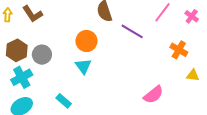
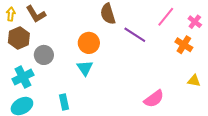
brown hexagon: (17, 50) -> (19, 38), moved
orange cross: (179, 50) -> (184, 45), moved
cyan rectangle: (64, 101) -> (64, 102), turned 35

